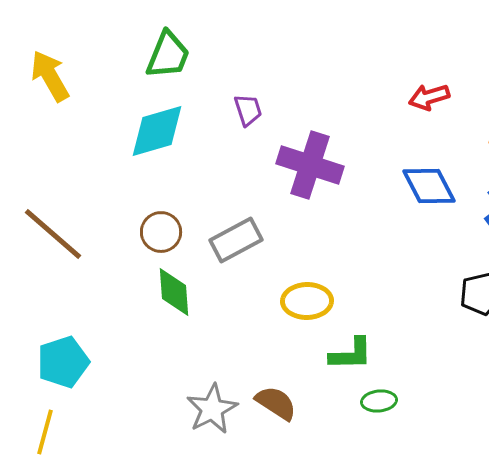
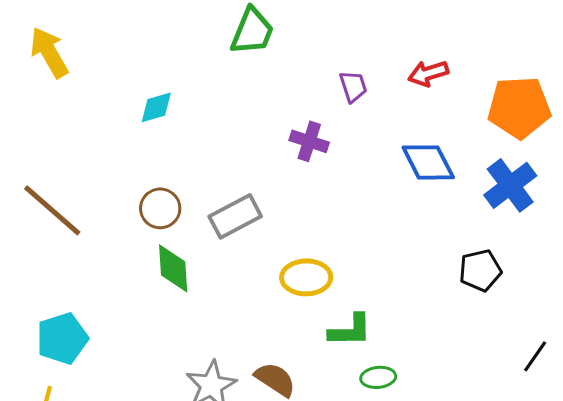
green trapezoid: (168, 55) -> (252, 31), moved
purple trapezoid: (248, 110) -> (353, 86), moved
cyan diamond: (157, 131) -> (156, 107), size x0.6
purple cross: (310, 165) -> (309, 141), size x0.6

